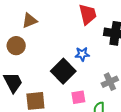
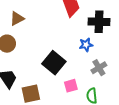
blue star: (82, 54) -> (86, 45), moved

